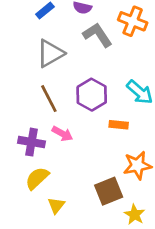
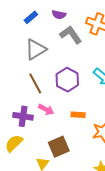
orange rectangle: (119, 125) -> (78, 115), moved
yellow semicircle: (37, 178) -> (14, 143), moved
brown square: (109, 191) -> (59, 147), moved

